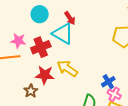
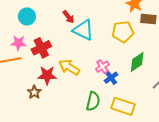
cyan circle: (40, 14) -> (27, 16), moved
cyan triangle: (63, 34) -> (83, 30), moved
pink cross: (114, 94) -> (102, 67), moved, turned 32

